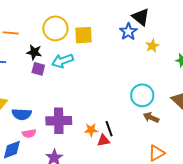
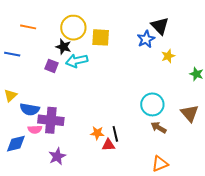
black star: (34, 52) -> (63, 47), moved
purple cross: (59, 121) -> (51, 120), moved

